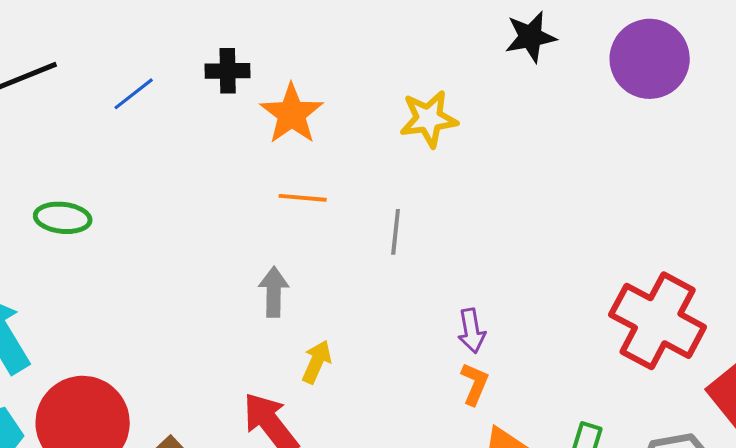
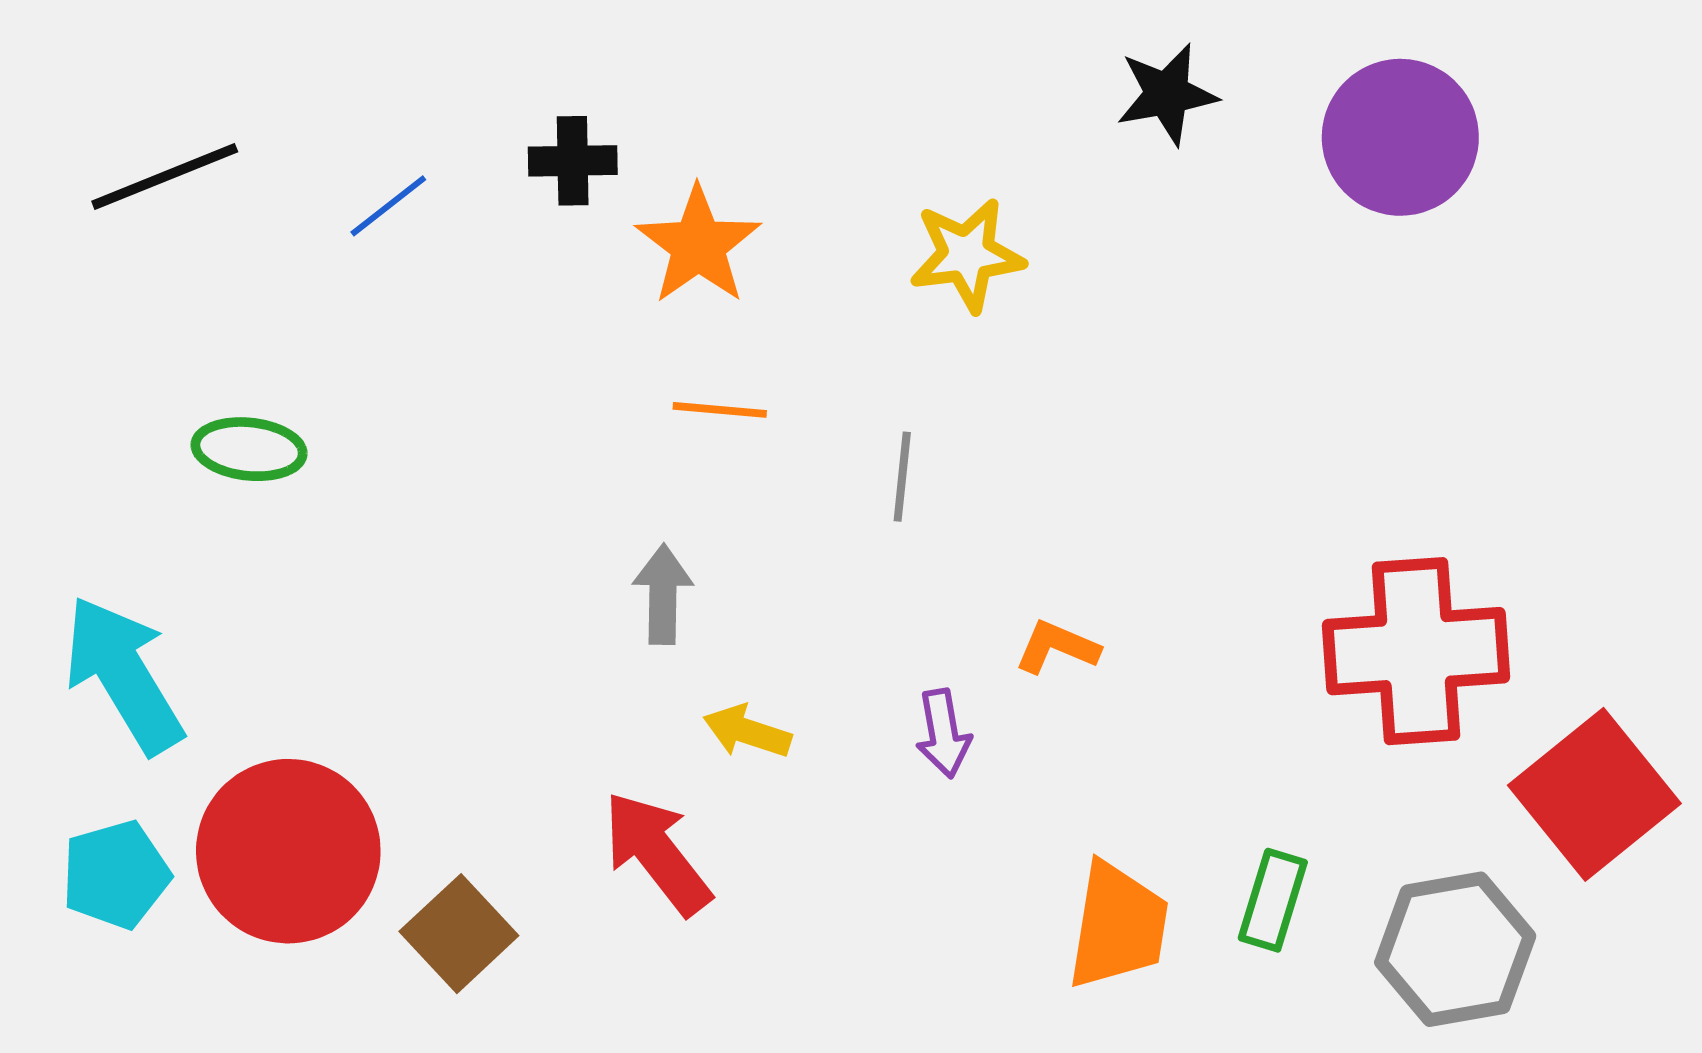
red cross: (658, 321) -> (1416, 651), turned -32
purple arrow: (472, 331) -> (943, 733), moved
yellow arrow: (317, 362) -> (747, 732), turned -96
orange L-shape: (475, 384) -> (1057, 647), moved, turned -90

